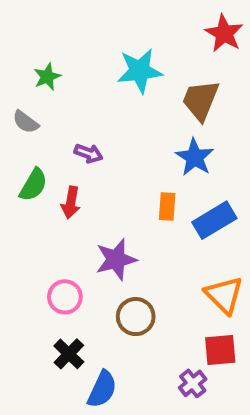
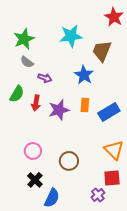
green star: (47, 77) -> (24, 39), size x1.5
gray semicircle: (26, 122) -> (27, 62), moved
blue star: (195, 157) -> (84, 75), moved
purple star: (116, 260) -> (59, 110), moved

